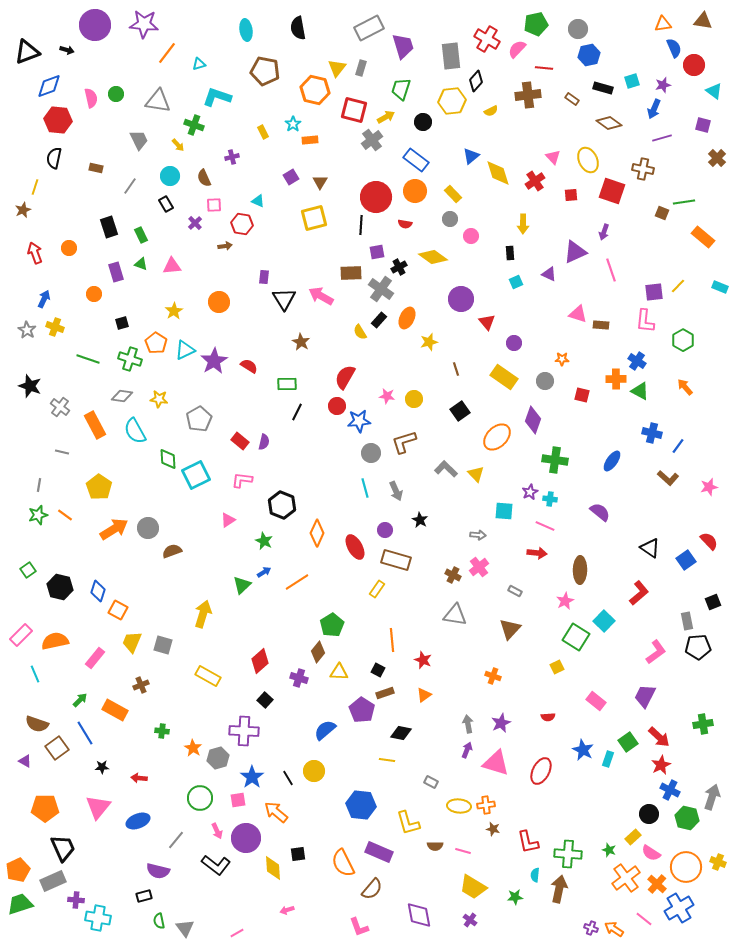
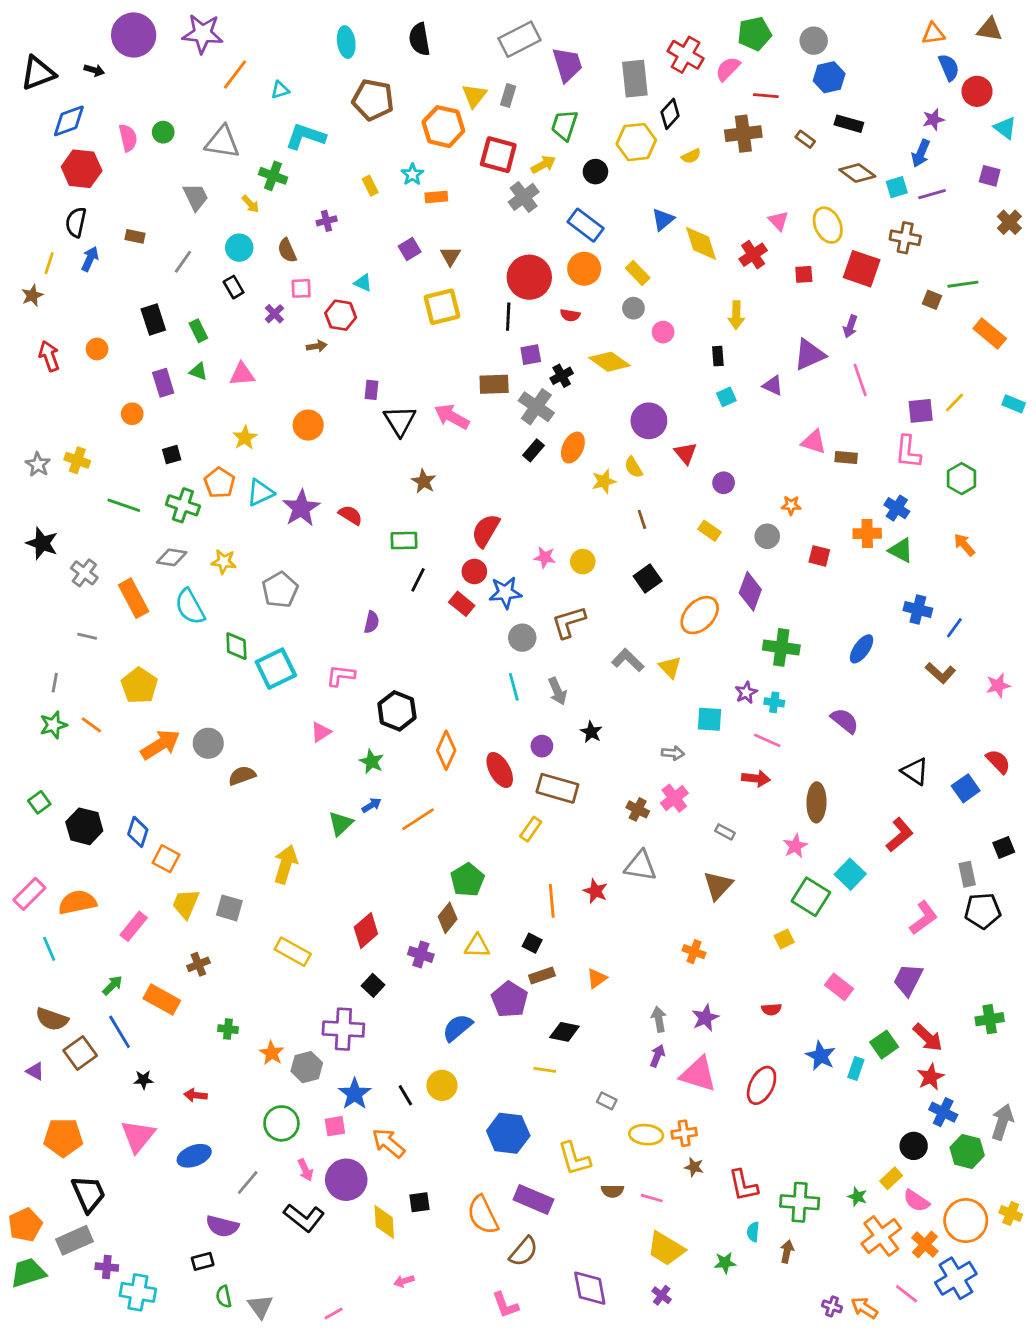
cyan square: (632, 81) -> (897, 187), moved
blue arrow: (44, 299) -> (90, 259), moved
yellow semicircle: (360, 332) -> (633, 467), moved
yellow rectangle: (504, 377) -> (709, 531), size x0.6
red rectangle: (240, 441) -> (462, 604), moved
red star: (423, 660) -> (595, 891), moved
brown arrow: (559, 889) -> (787, 1252), size x0.6

